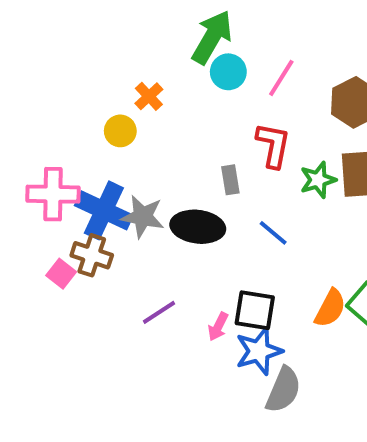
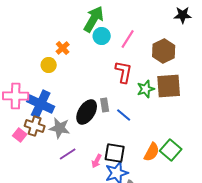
gray rectangle: (230, 180) -> (105, 105), moved
gray star: (143, 217) -> (60, 128), moved
black ellipse: (198, 227) -> (87, 112), turned -65

